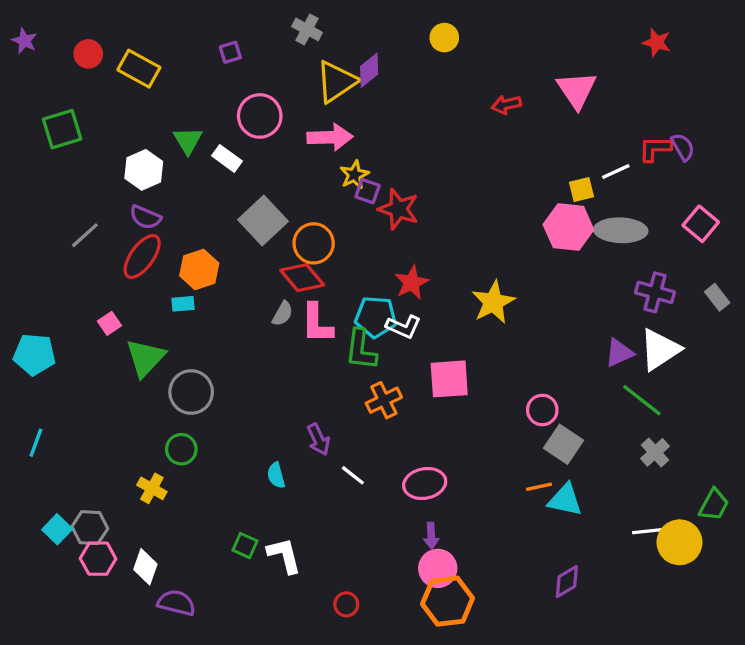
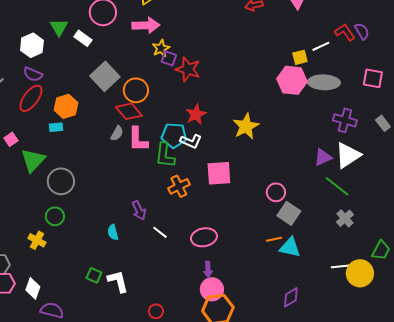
red L-shape: (655, 149) -> (345, 32), turned 55
pink square: (701, 224) -> (373, 78), turned -30

